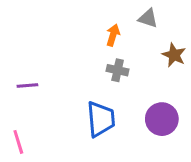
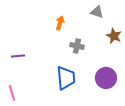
orange arrow: (113, 35) -> (60, 23), moved

